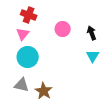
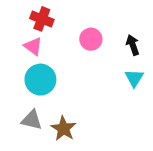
pink triangle: (23, 34) -> (33, 46), turned -32

